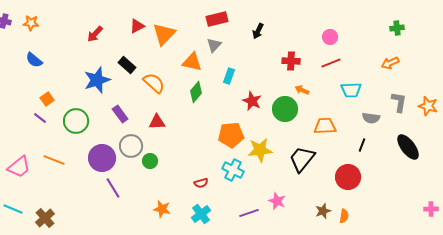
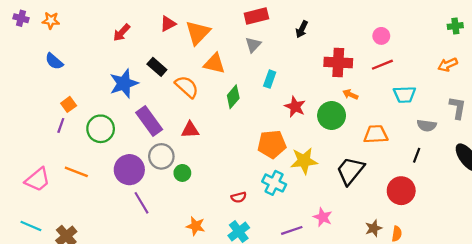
red cross: (291, 61) -> (338, 62), size x1.4
orange triangle: (192, 62) -> (214, 64), moved
purple rectangle: (120, 114) -> (149, 121), size x1.5
purple line: (40, 118) -> (61, 125), turned 72

